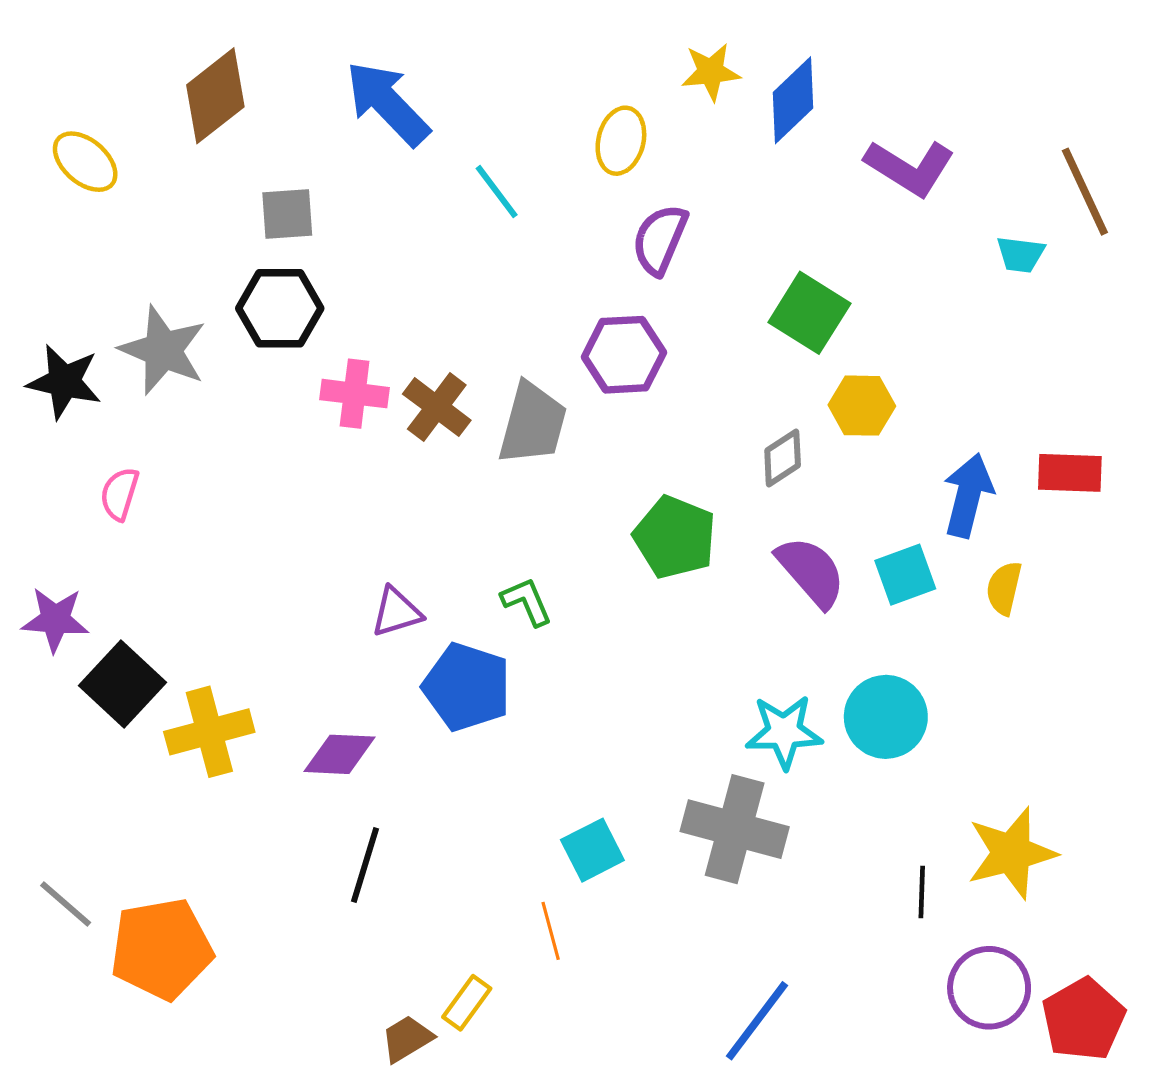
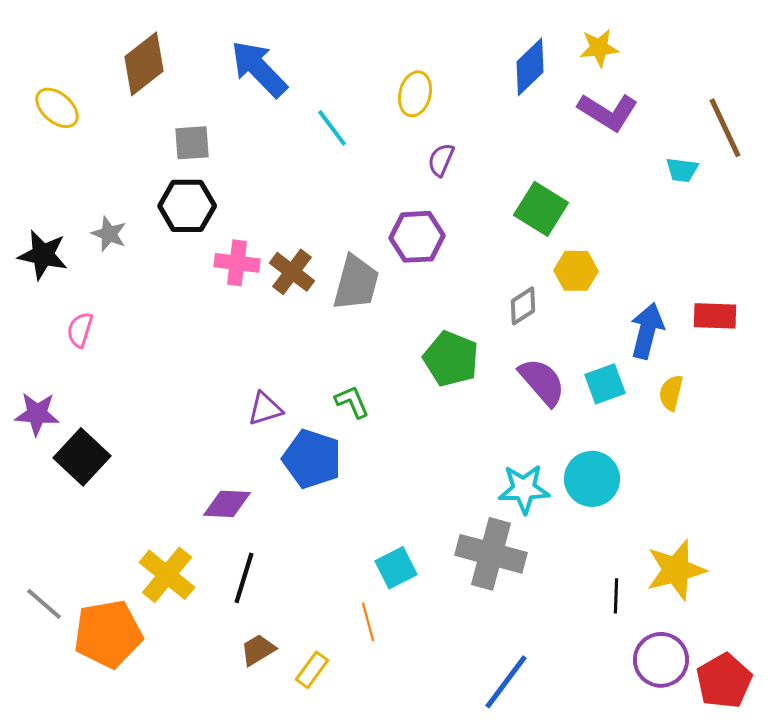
yellow star: (711, 72) -> (599, 48), moved
purple semicircle: (660, 239) -> (441, 160), size x0.7
gray star: (163, 350) -> (109, 234), size x0.6
yellow cross: (209, 732) -> (167, 575), moved, turned -36
brown trapezoid: (407, 1039) -> (258, 650), moved

